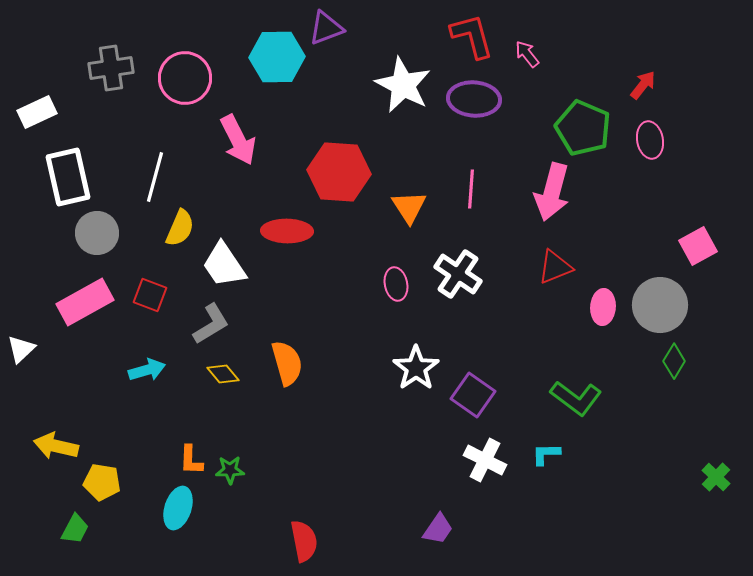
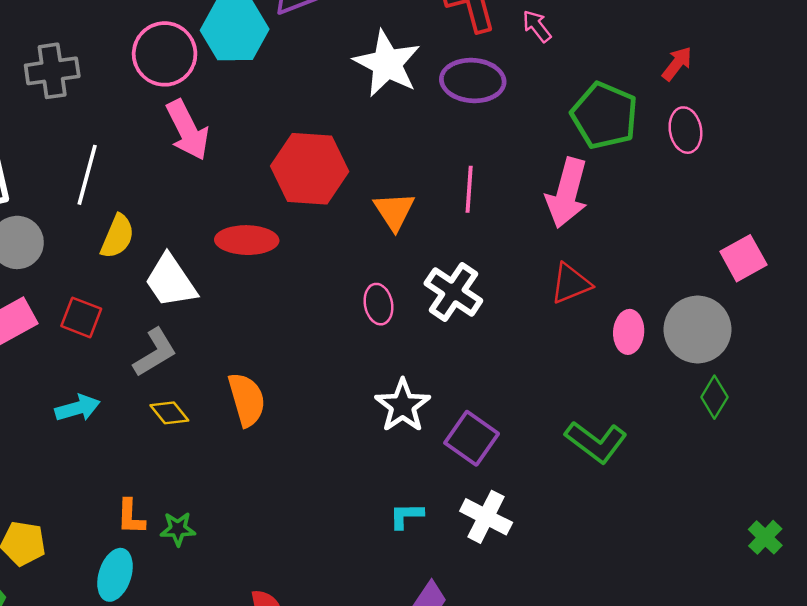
gray cross: (111, 68) -> (52, 71), moved
pink circle: (185, 78) -> (165, 54), moved
cyan L-shape: (546, 454) -> (406, 516), moved

